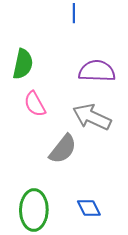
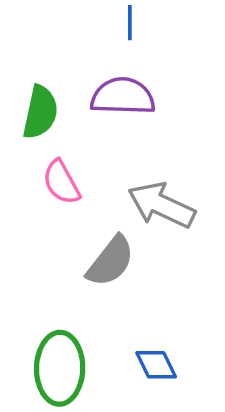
purple semicircle: (97, 71) -> (123, 96), moved

